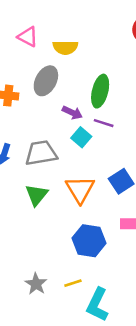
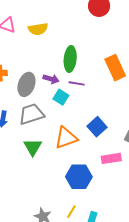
gray ellipse: (46, 81) -> (26, 84), moved
orange triangle: (80, 189) -> (66, 138), turned 50
yellow line: (73, 283) -> (71, 212), turned -32

